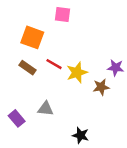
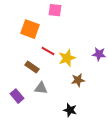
brown rectangle: (27, 68) -> (32, 67), moved
brown star: (101, 87) -> (78, 80), moved

